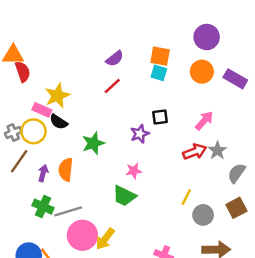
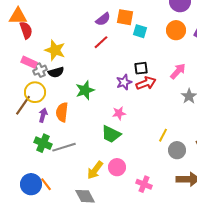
orange square: (160, 56) -> (125, 17), moved
yellow star: (57, 96) -> (55, 50), turned -30
pink rectangle: (42, 110) -> (29, 62), moved
black semicircle: (59, 122) -> (56, 72), turned -49
yellow circle: (33, 131) -> (35, 92), moved
gray cross: (13, 133) -> (40, 70), moved
red arrow: (195, 152) -> (146, 83), moved
pink circle: (82, 235) -> (117, 167), moved, size x0.7

